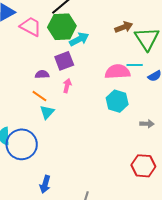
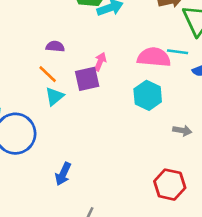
purple square: (64, 61) -> (87, 79), moved
pink arrow: (67, 86) -> (100, 62), moved
blue arrow: (45, 184) -> (63, 174), moved

